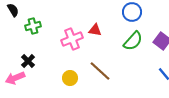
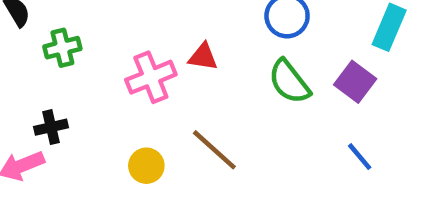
green semicircle: (133, 41) -> (289, 82), turned 100
black cross: (28, 61) -> (51, 127), turned 32

